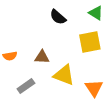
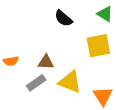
gray rectangle: (26, 86) -> (36, 83), moved

